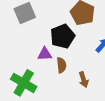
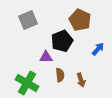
brown semicircle: (61, 65) -> (60, 75), moved

